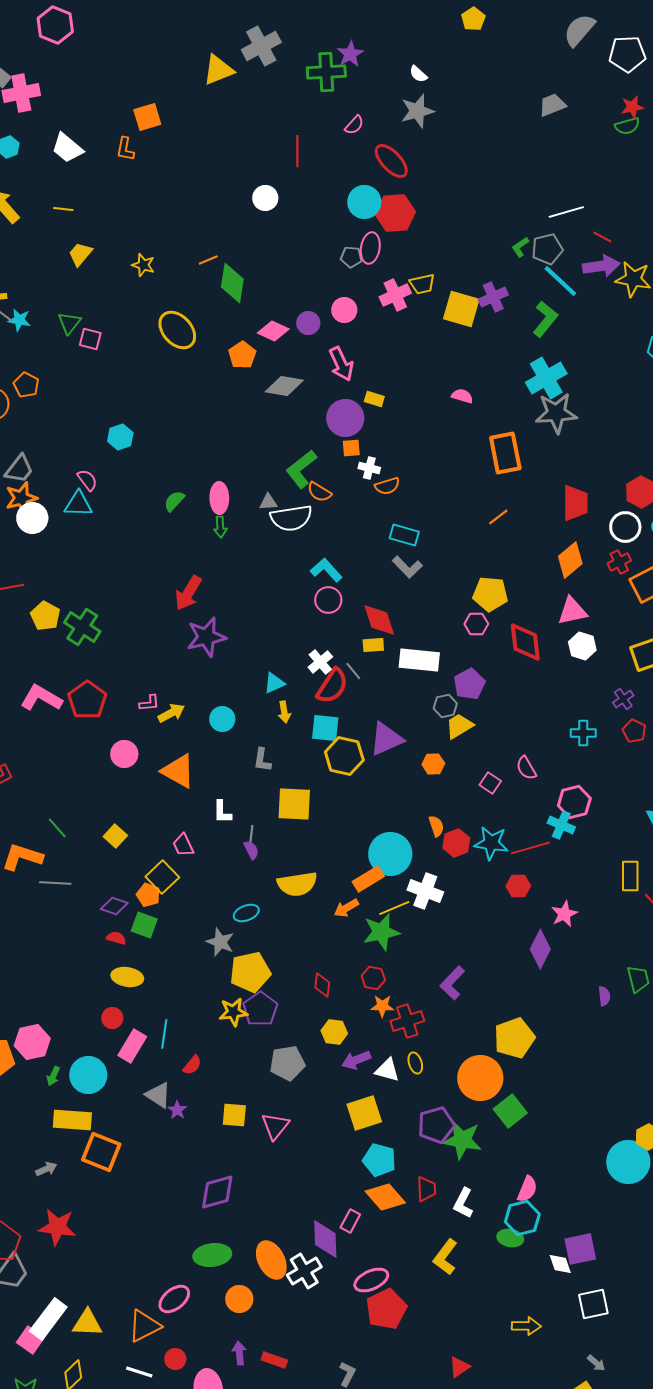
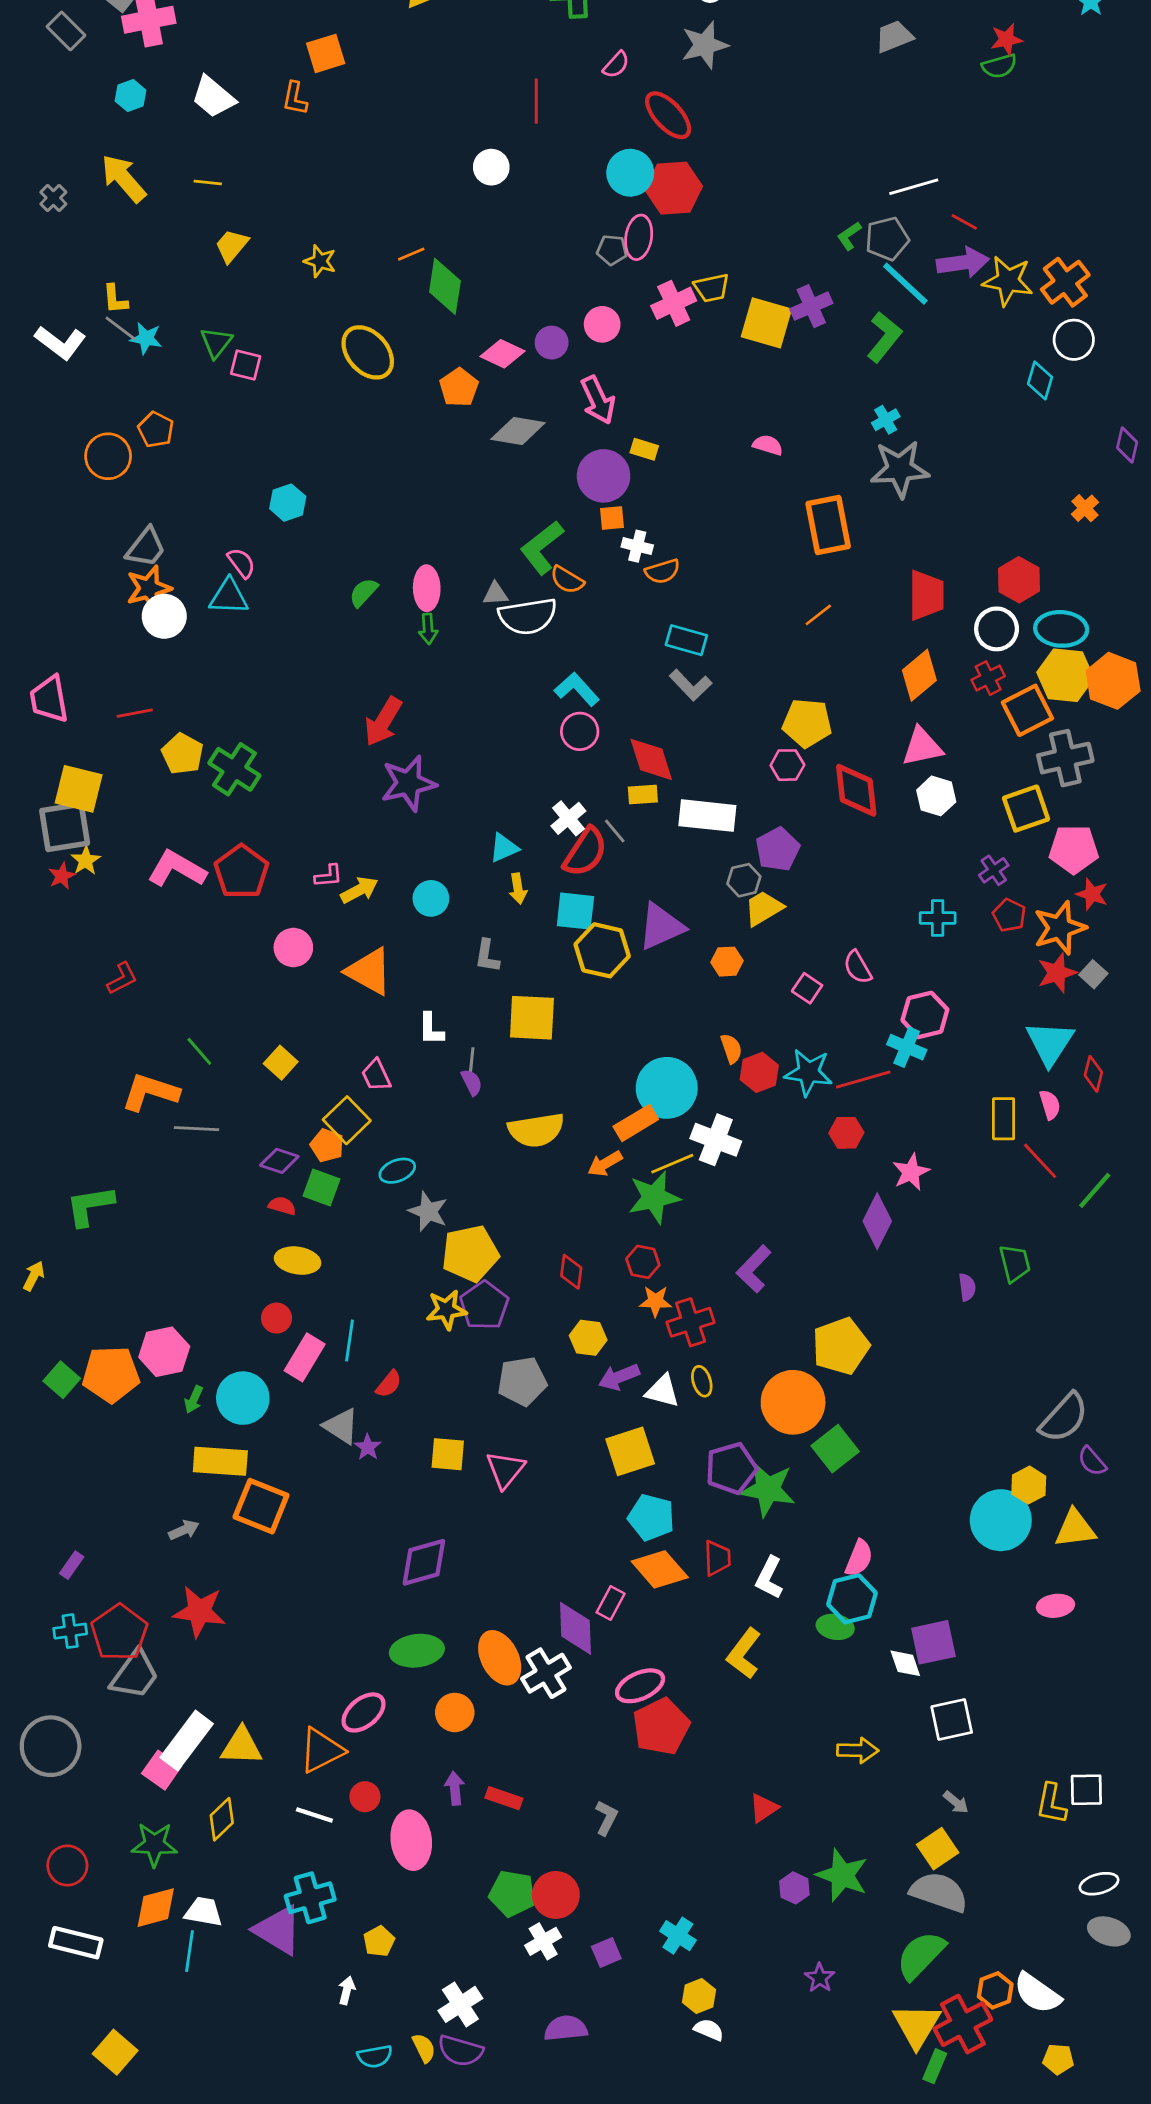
cyan cross: (546, 378) -> (886, 420), size x0.5
cyan ellipse: (246, 913) -> (397, 1171), moved

